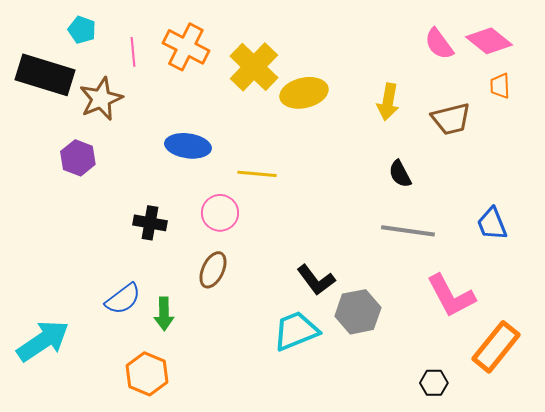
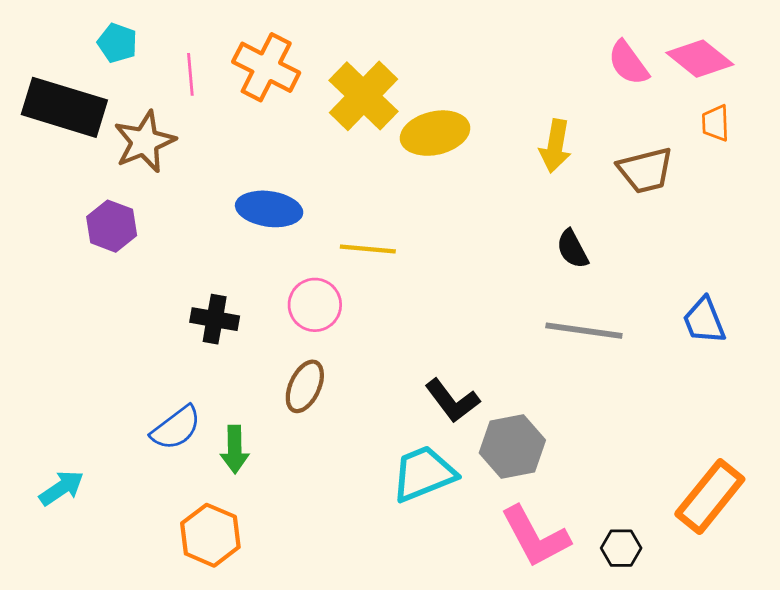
pink L-shape: (451, 296) -> (535, 537), moved
cyan arrow: (43, 341) -> (62, 488), size x0.6

